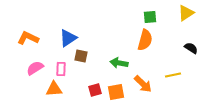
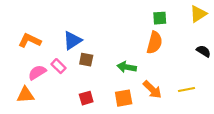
pink rectangle: (61, 69) -> (58, 66), moved, turned -48
yellow line: (173, 75) -> (186, 90), moved
orange triangle: (54, 89) -> (25, 95), moved
red square: (95, 90) -> (86, 98), moved

